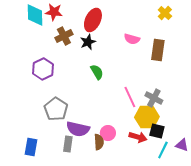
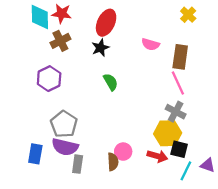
brown cross: (64, 36) -> (60, 41), moved
pink line: (130, 97) -> (178, 83), moved
purple semicircle: (78, 129) -> (65, 147), moved
blue rectangle: (31, 147) -> (35, 154), moved

